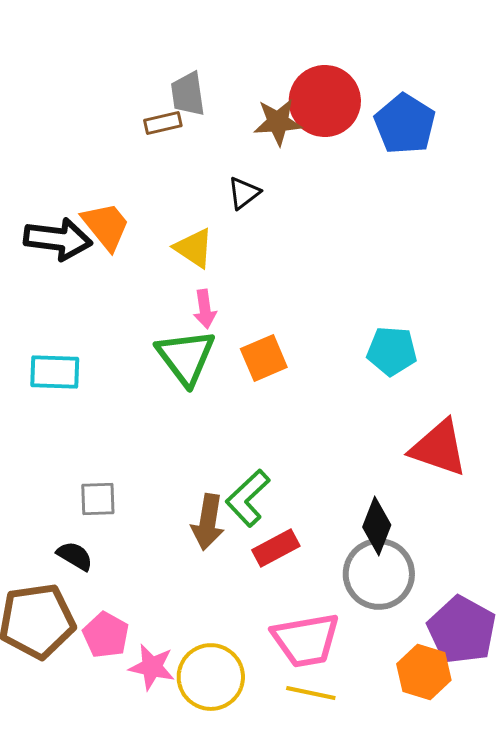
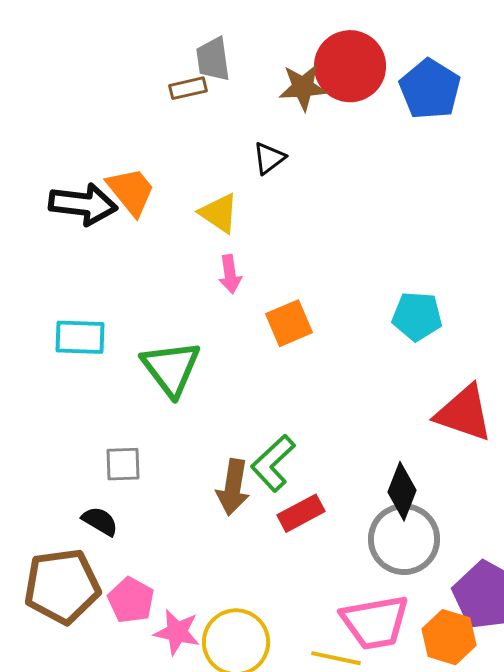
green triangle: (186, 357) -> (171, 368), moved
pink trapezoid: (306, 640) -> (375, 622), moved

